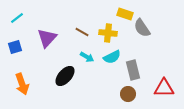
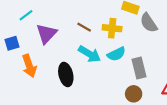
cyan line: (17, 18) -> (26, 15), moved
cyan arrow: (87, 57) -> (89, 54), size x1.5
black ellipse: (65, 76) -> (66, 74), turned -55
orange arrow: (22, 84) -> (29, 66), moved

